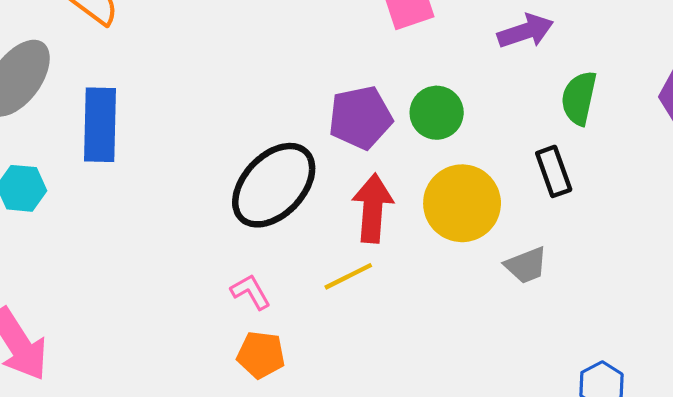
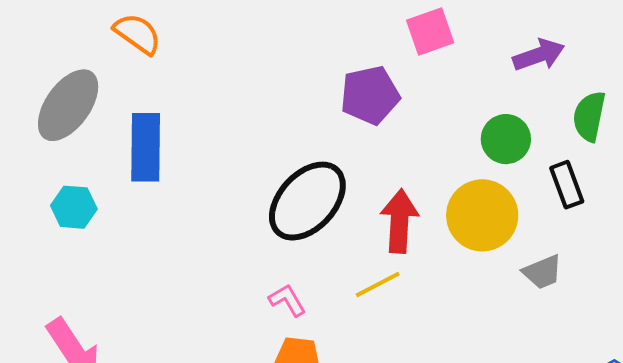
green circle: (437, 113) -> (506, 139), moved
purple pentagon: (360, 118) -> (370, 95), moved

